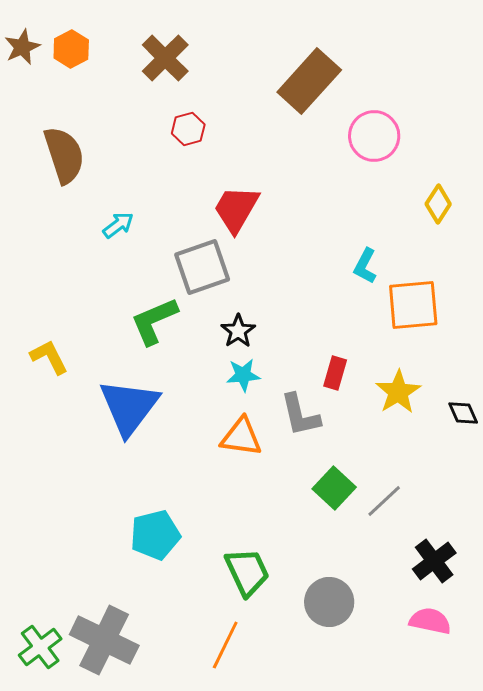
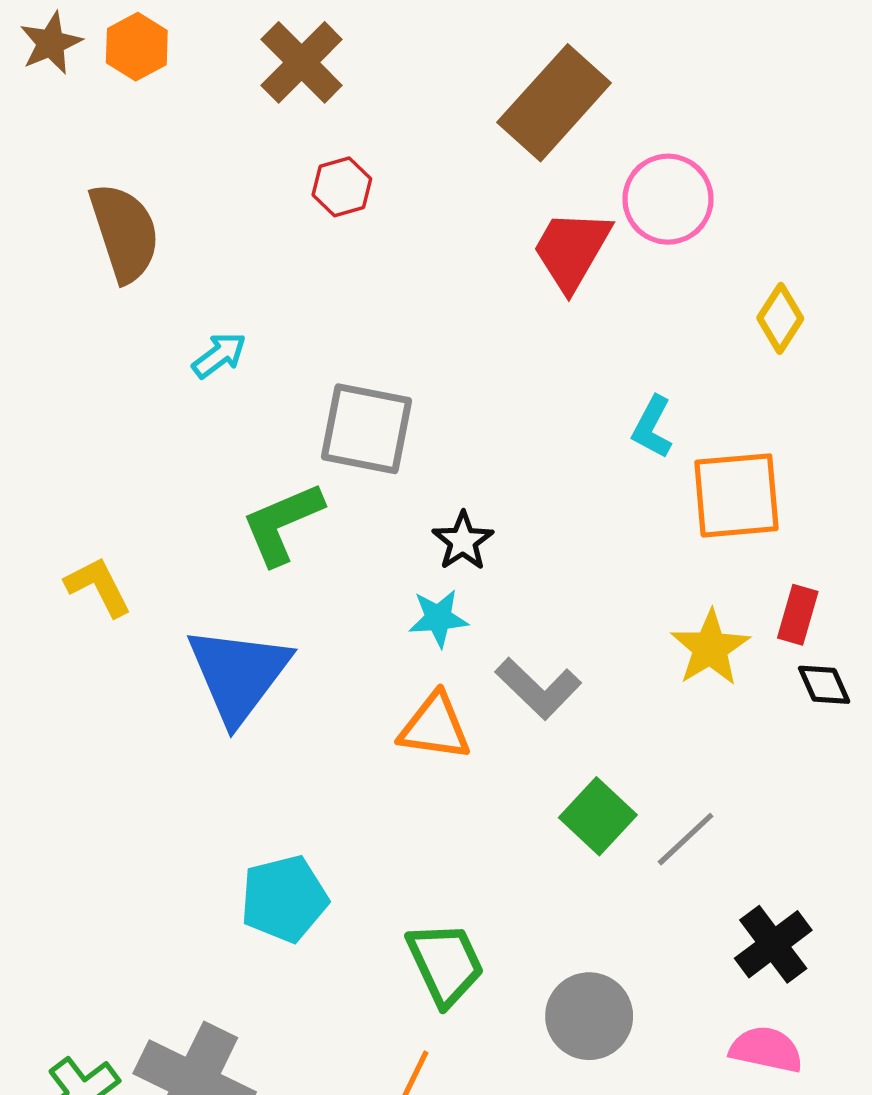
red trapezoid: (236, 209) -> (572, 250), moved
gray square: (202, 267) -> (366, 429), turned 30
black star: (238, 331) -> (463, 541), moved
red rectangle: (335, 373) -> (798, 615), moved
gray L-shape: (300, 415) -> (538, 688), turned -33

